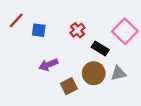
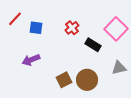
purple arrow: (48, 65) -> (31, 60), moved
brown circle: (94, 73) -> (87, 80), moved
gray triangle: (118, 73) -> (119, 68), moved

